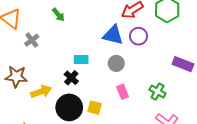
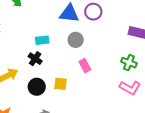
green cross: (157, 92) -> (129, 63), moved
black circle: (69, 107) -> (37, 87), size x0.7

